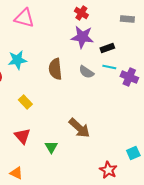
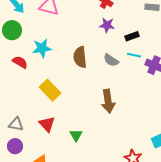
purple star: (82, 37) -> (107, 25), size x0.7
yellow rectangle: (25, 102) -> (50, 90), size x1.5
brown arrow: (79, 128) -> (108, 101), moved, turned 40

